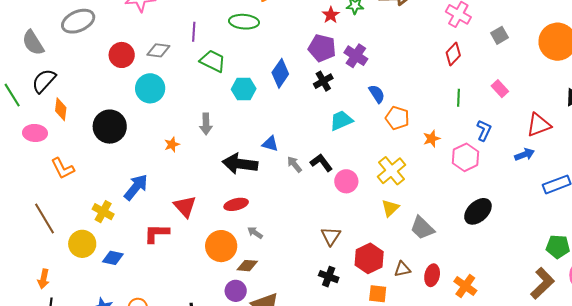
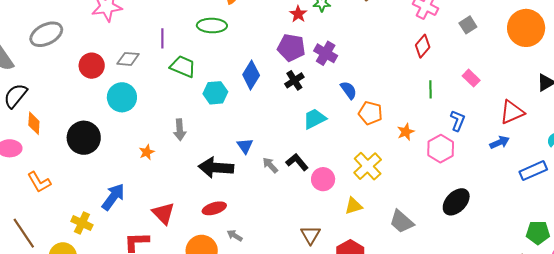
blue triangle: (270, 144) -> (245, 146), turned 42
yellow triangle: (390, 208) -> (354, 206), moved, turned 30

